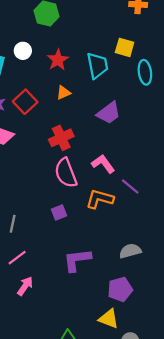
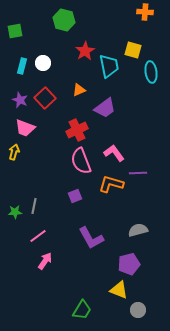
white circle: (23, 51) -> (43, 63), moved
red star: (58, 60) -> (85, 51), moved
purple trapezoid: (109, 113) -> (105, 108), moved
purple line: (130, 186) -> (138, 173), turned -42
purple L-shape: (77, 260) -> (91, 238), turned -112

